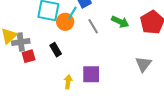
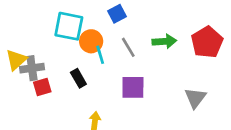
cyan line: (72, 13) -> (100, 55), moved, turned -48
green arrow: (120, 22) -> (164, 41), turned -30
purple square: (91, 74) -> (133, 87), moved

